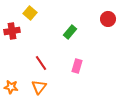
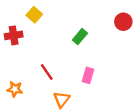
orange star: (11, 87) -> (15, 89), moved
orange triangle: (39, 87) -> (62, 99), moved

